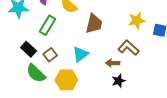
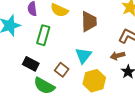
brown square: (50, 55) -> (62, 70), moved
yellow hexagon: (66, 80) -> (94, 81), moved

